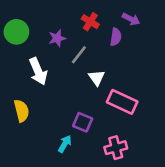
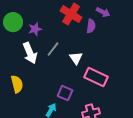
red cross: (90, 22) -> (71, 14), size x1.5
purple star: (57, 38) -> (35, 29), moved
gray line: (79, 55) -> (53, 49), moved

